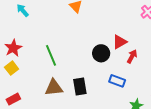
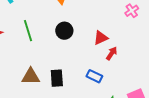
black circle: (101, 53) -> (64, 31), moved
green line: (51, 55) -> (28, 31), moved

